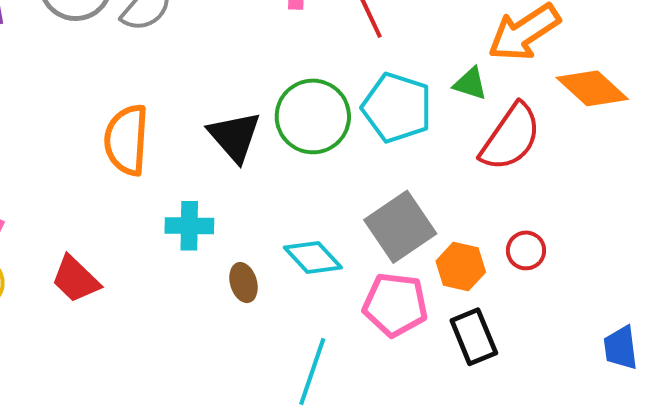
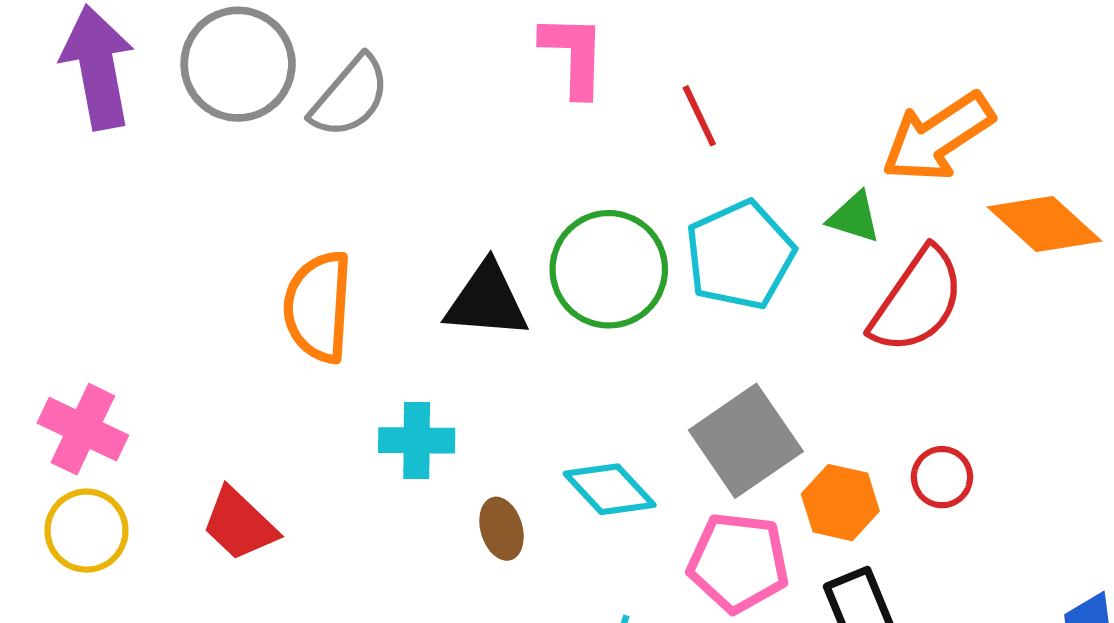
cyan pentagon: (397, 108) -> (740, 255), turned 30
black triangle: (235, 136) -> (487, 301), turned -44

